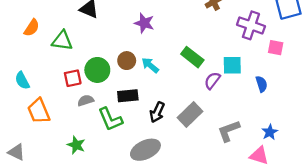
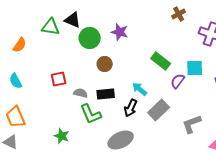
orange semicircle: (32, 28) -> (20, 45), moved
green triangle: (62, 41) -> (51, 27), moved
cyan arrow: (150, 65) -> (140, 89), moved
green circle: (97, 70) -> (90, 38), moved
gray semicircle: (86, 100) -> (81, 93), moved, turned 32
orange trapezoid: (39, 111) -> (16, 117), moved

